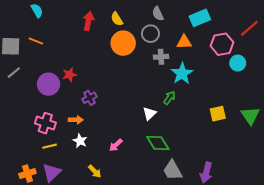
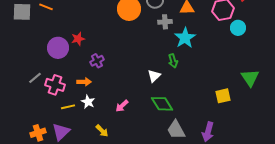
gray line: (14, 73) -> (35, 78), moved
green arrow: (169, 98) -> (173, 61), turned 128
yellow square: (218, 114) -> (223, 96), moved
yellow line: (50, 146) -> (68, 107), moved

